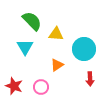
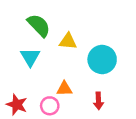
orange triangle: (57, 65) -> (64, 89), moved, turned 32
red arrow: (90, 79) -> (98, 101), moved

